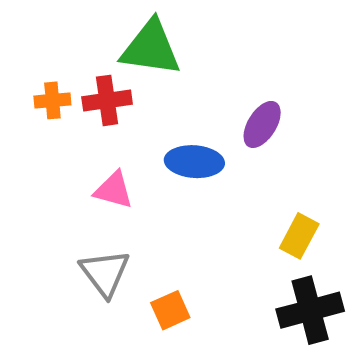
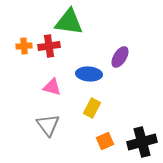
yellow rectangle: (299, 236) -> (92, 108), moved
orange square: (170, 310) -> (105, 141), moved

